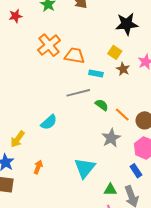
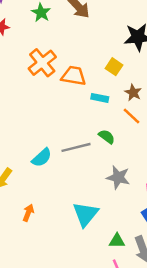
yellow square: (115, 52) -> (114, 67), moved
gray line: (78, 93) -> (76, 147), moved
orange line: (122, 115) -> (132, 116), moved
gray star: (111, 138) -> (118, 177), turned -30

